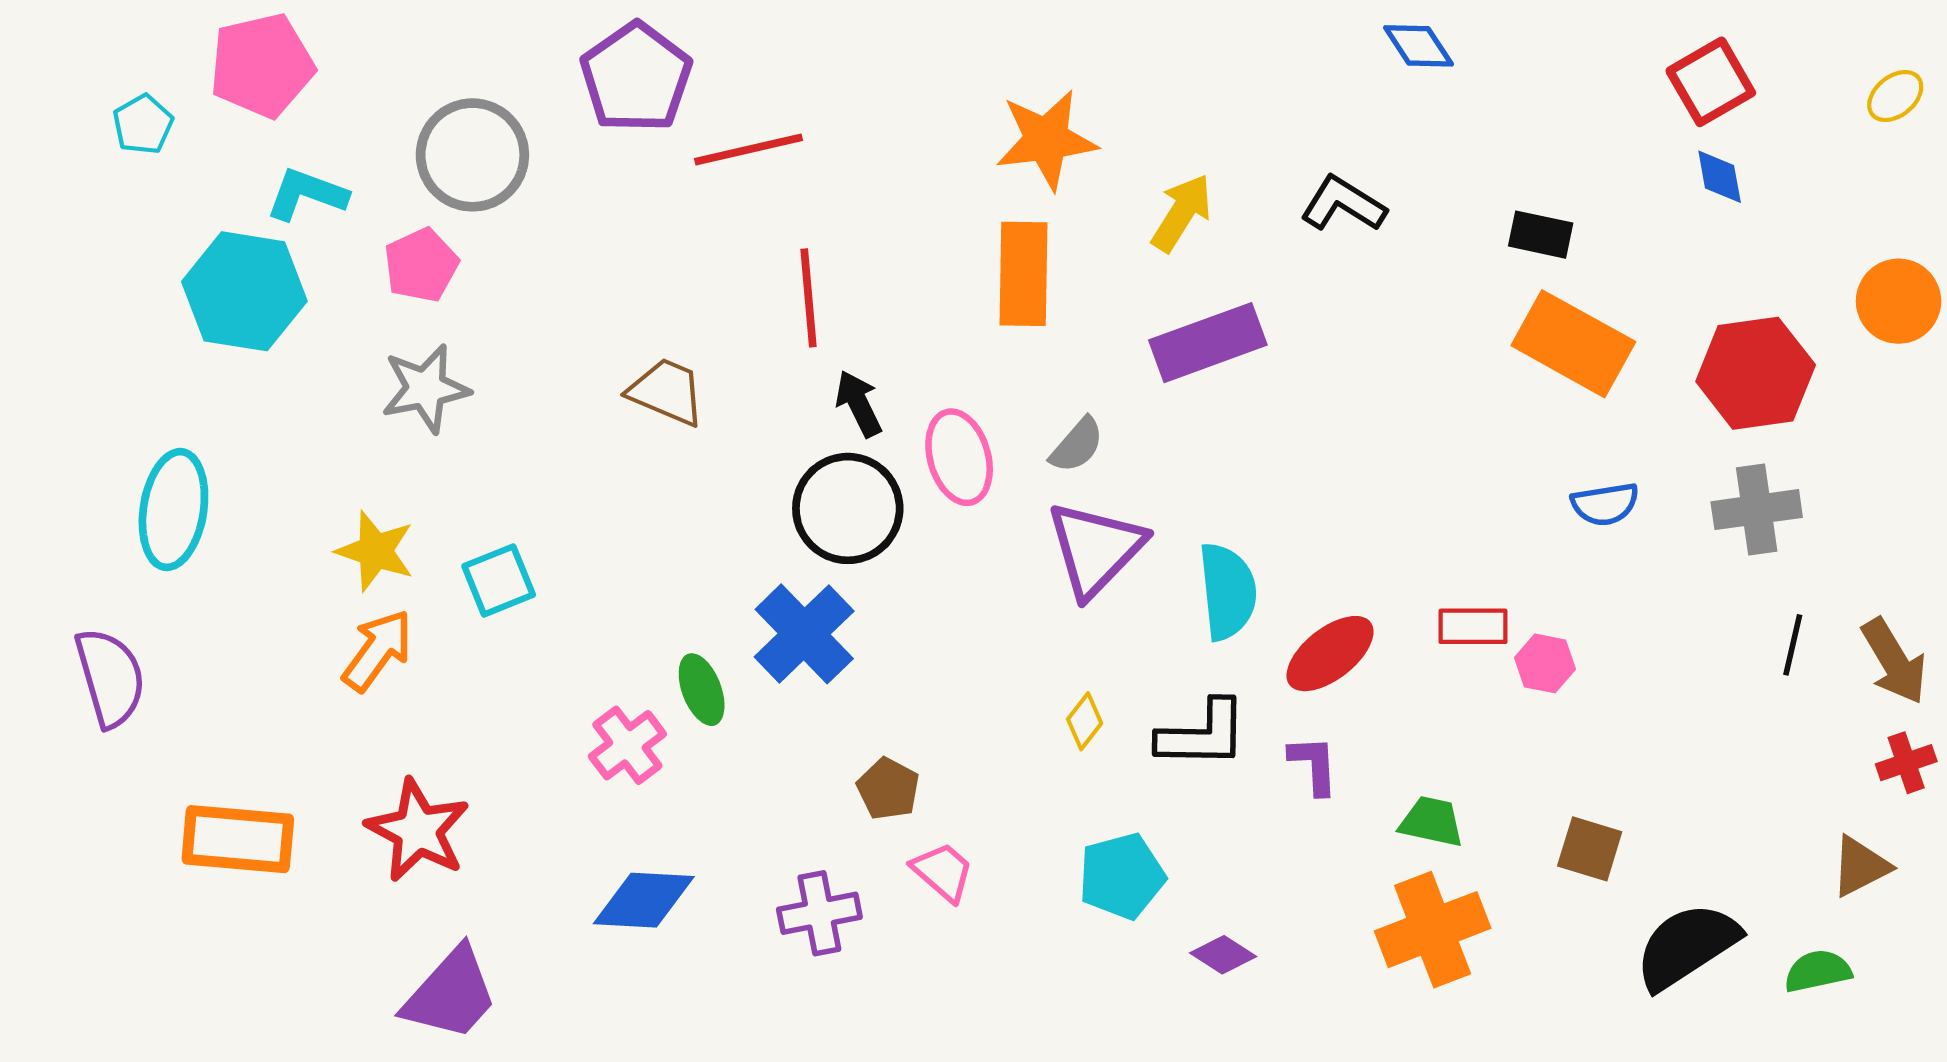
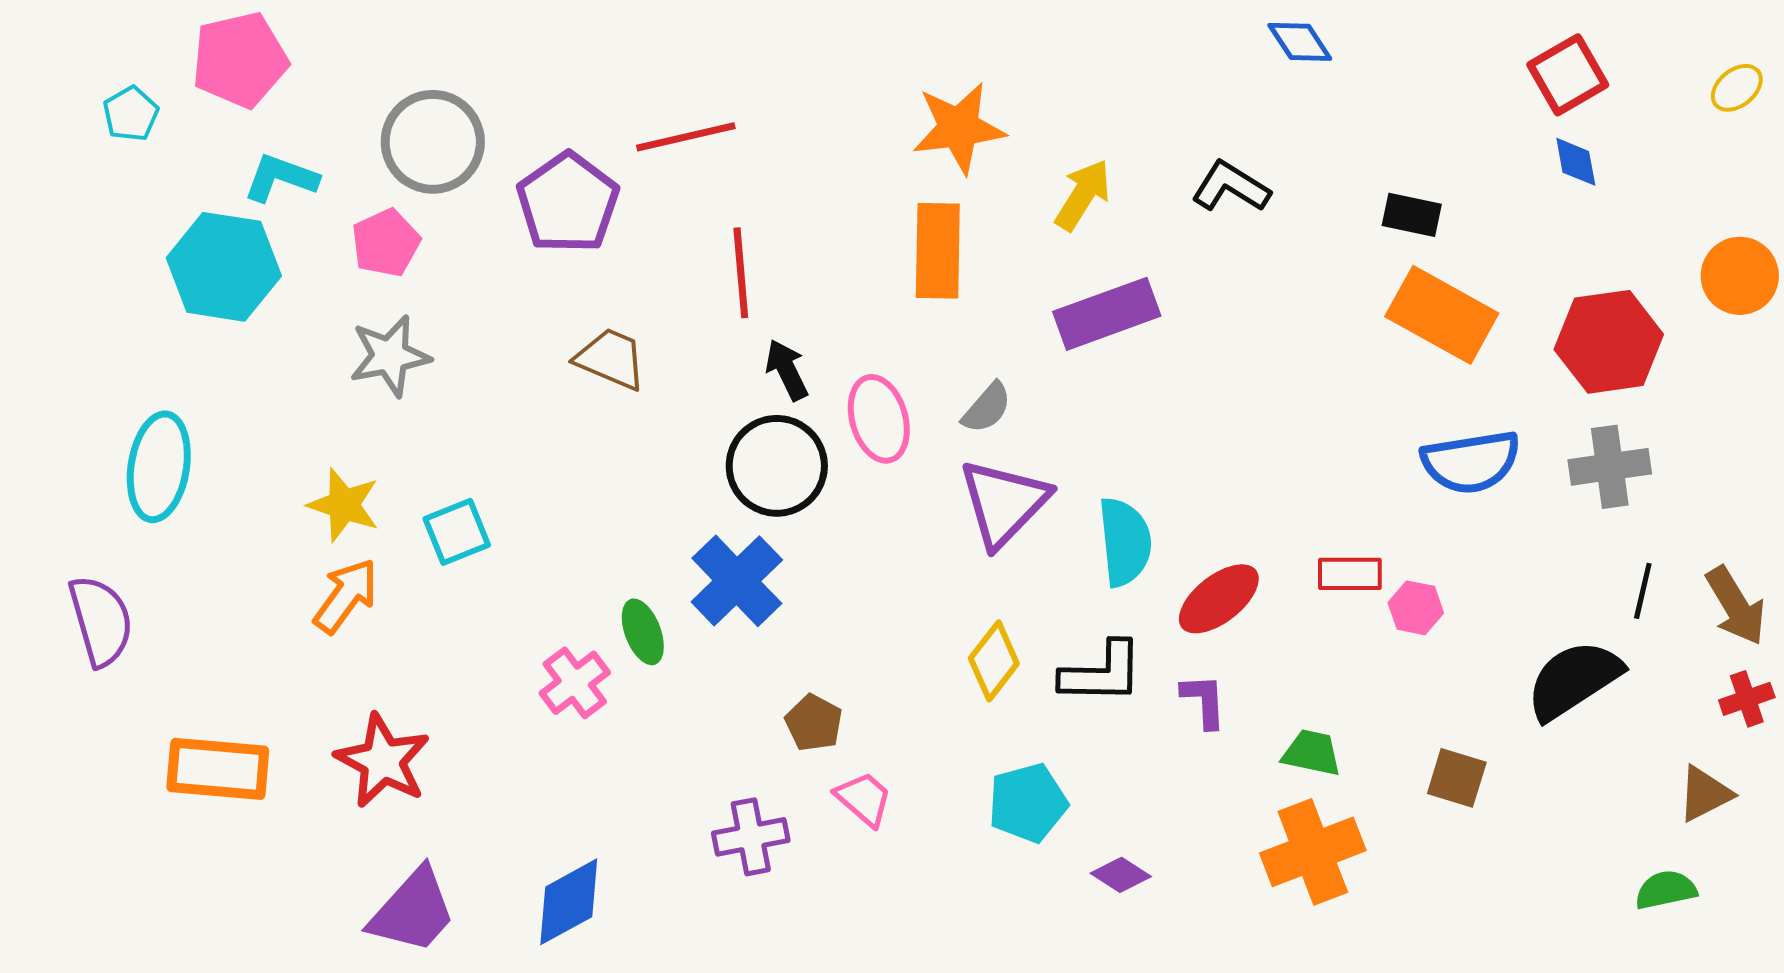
purple pentagon: (636, 77) -> (568, 203), moved
blue semicircle: (1605, 504) -> (1471, 462), size x1.6
yellow diamond: (1085, 721) -> (994, 661), size x1.5
blue diamond: (644, 900) -> (569, 902), moved, turned -32
black semicircle: (1687, 946) -> (1574, 680), moved

